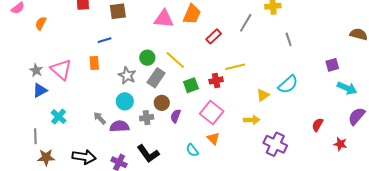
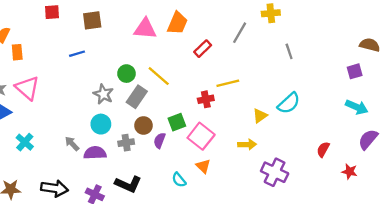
orange rectangle: (94, 63) -> (17, 52), moved
purple square: (332, 65) -> (355, 71), moved
green square: (191, 85) -> (177, 122), moved
black L-shape: (148, 154) -> (128, 184), turned -30

